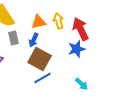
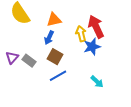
yellow arrow: (59, 21) -> (81, 34), moved
gray rectangle: (14, 38) -> (29, 61), moved, turned -40
brown square: (40, 59) -> (55, 57), size x0.7

